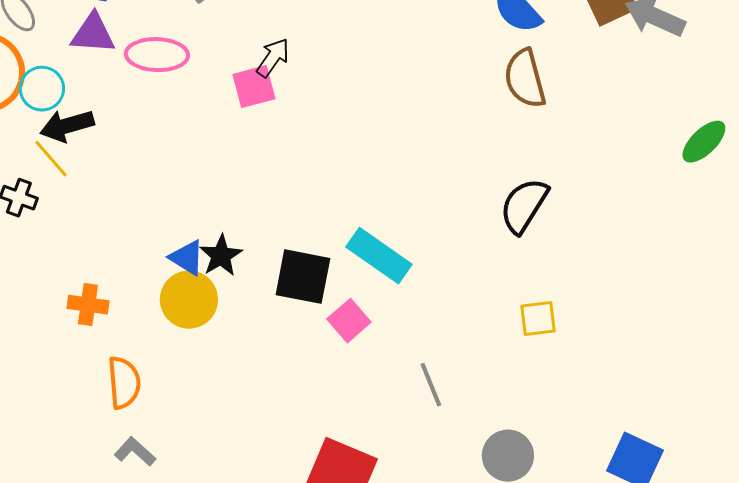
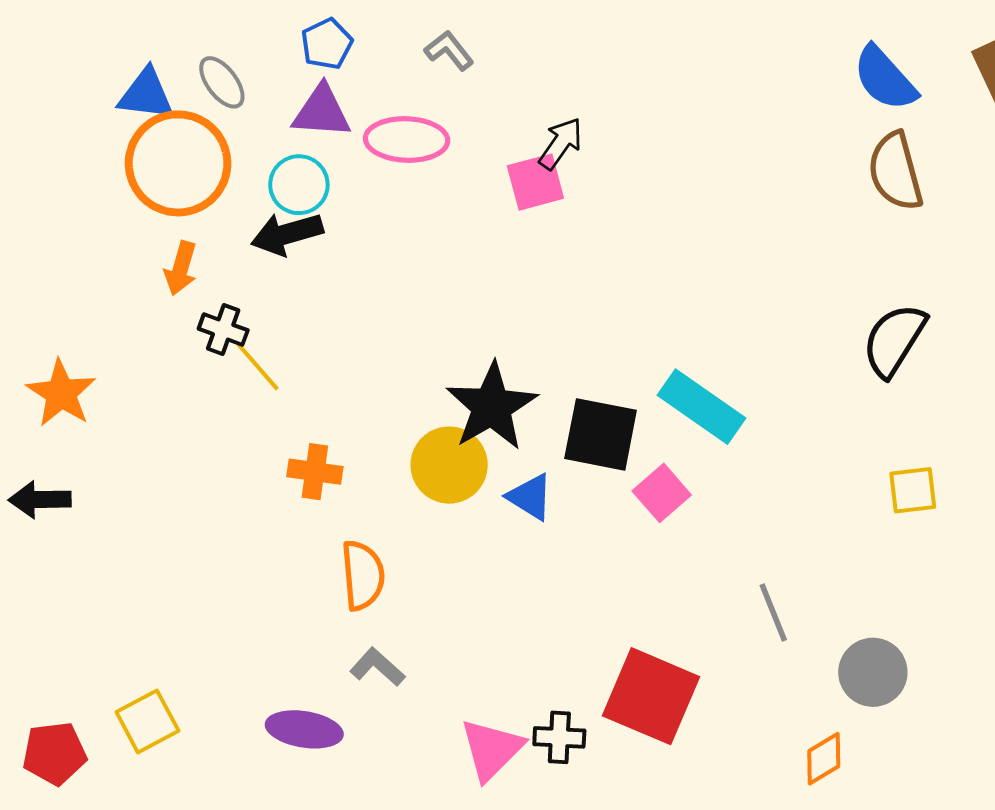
cyan circle: (42, 89) -> (299, 185), moved
yellow line: (51, 159) -> (258, 367), moved
black star: (221, 256) -> (492, 407), size x1.6
blue triangle: (187, 258) -> (530, 497), moved
gray line: (431, 385) -> (773, 612), moved

